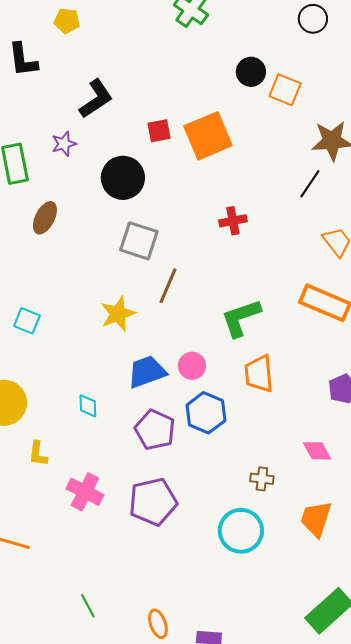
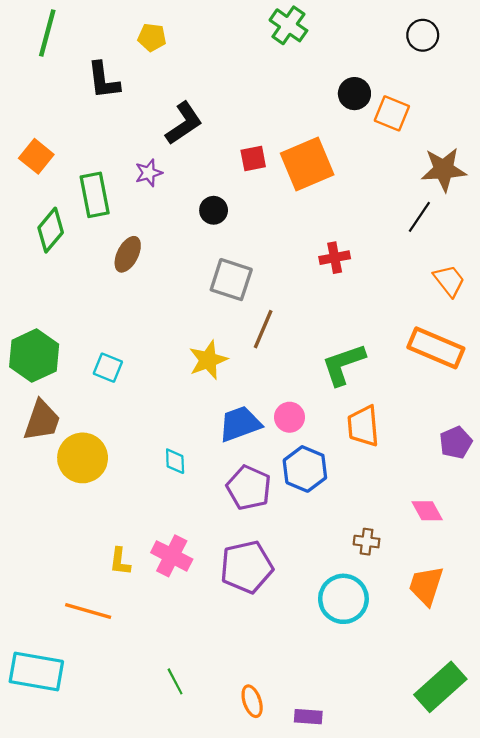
black circle: (123, 178) -> (214, 210), size x0.6
yellow L-shape: (38, 454) -> (120, 561), moved

